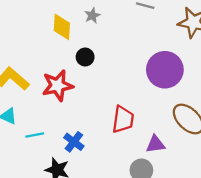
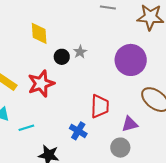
gray star: (92, 15) -> (80, 52), moved
blue cross: (74, 142) -> (78, 131), moved

